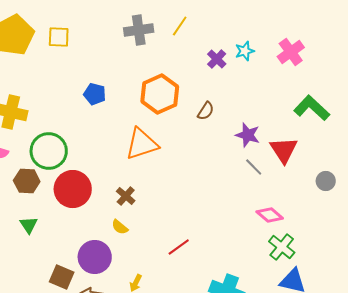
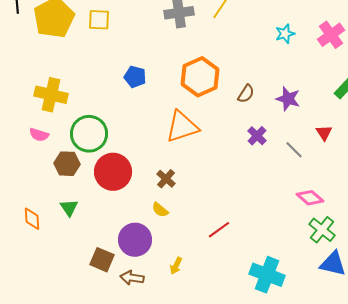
purple cross: (217, 59) -> (257, 136), moved
purple star: (248, 135) -> (288, 99), moved
red triangle: (284, 150) -> (324, 133), size x0.6

